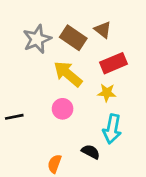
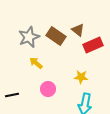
red rectangle: (113, 63) -> (93, 45), moved
yellow arrow: (68, 74) -> (36, 63), moved, size x0.6

